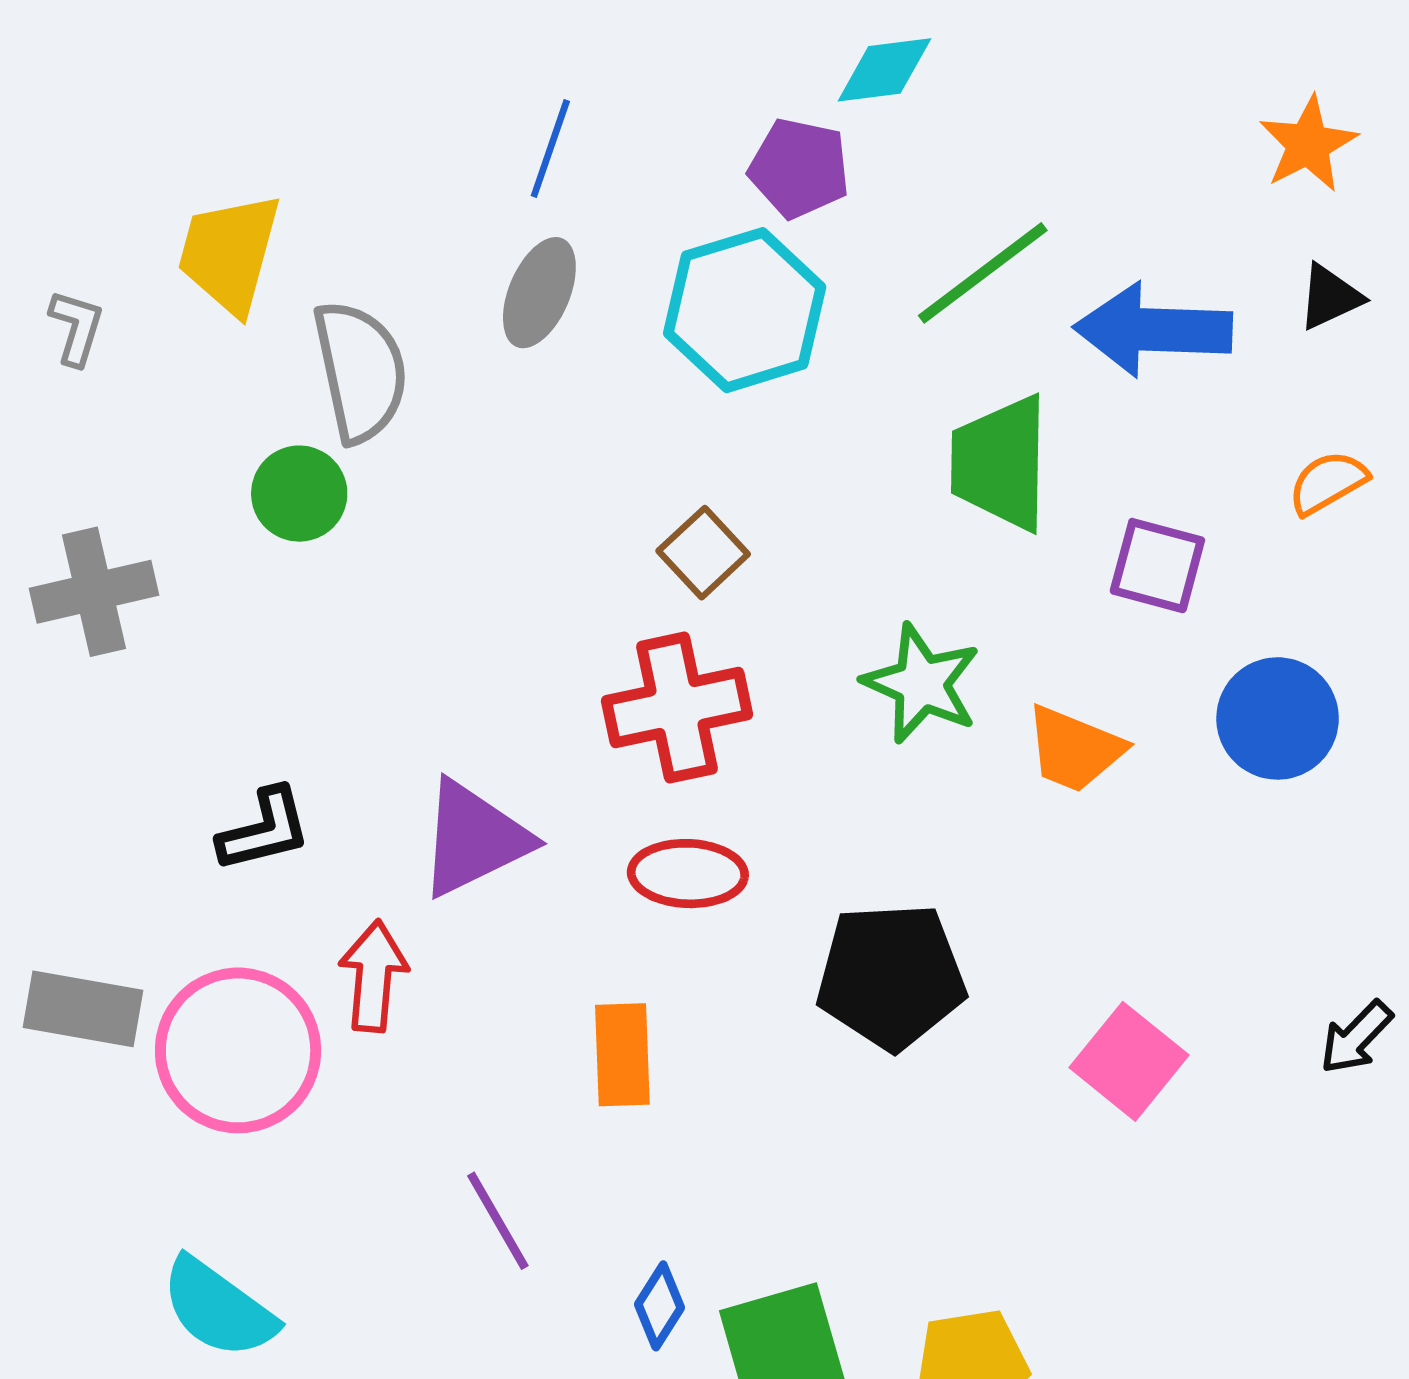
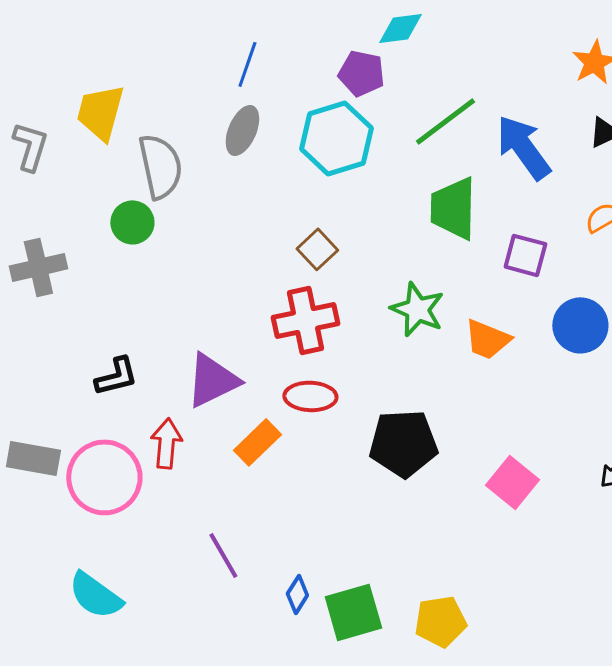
gray L-shape: (76, 328) -> (30, 146), size x1.4
blue arrow: (1153, 330) -> (523, 147), turned 52
orange rectangle: (622, 1055) -> (257, 442), moved, turned 48

